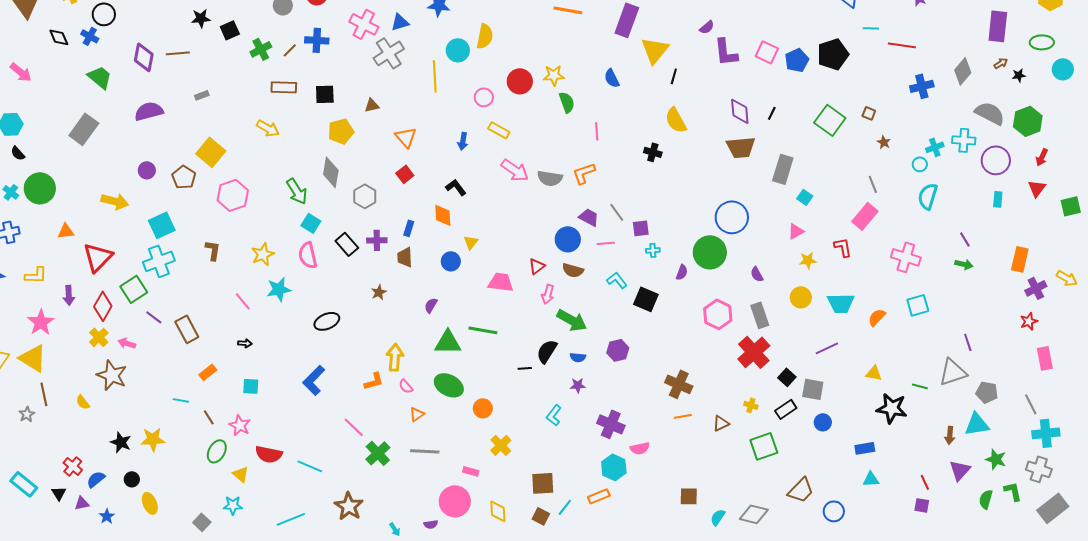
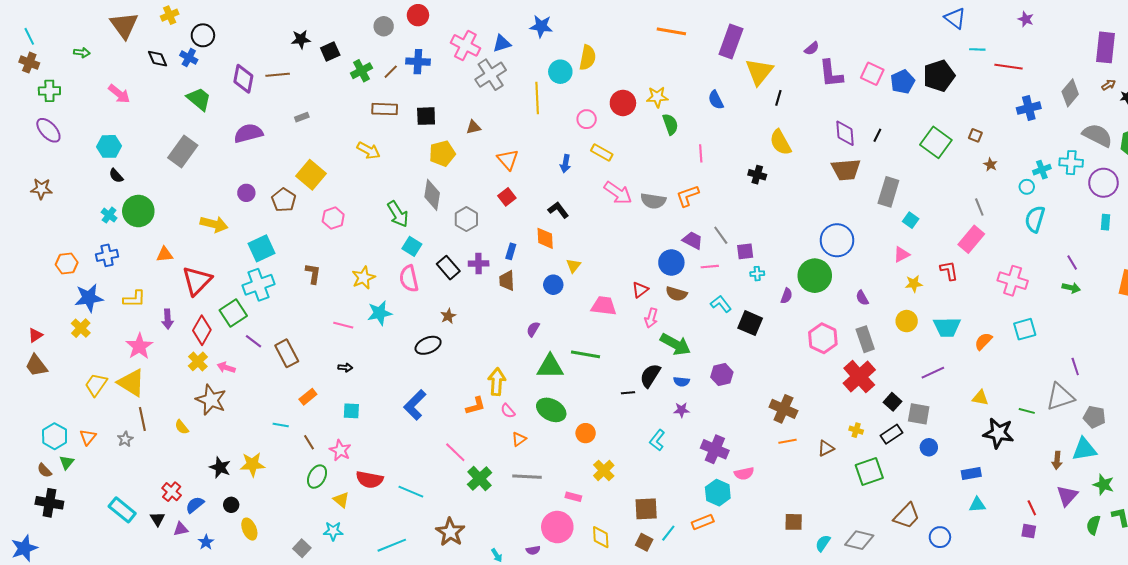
pink hexagon: (233, 195) -> (333, 218), size x0.7
brown star: (379, 292) -> (448, 316), moved
pink line: (243, 301) -> (343, 325), turned -36

